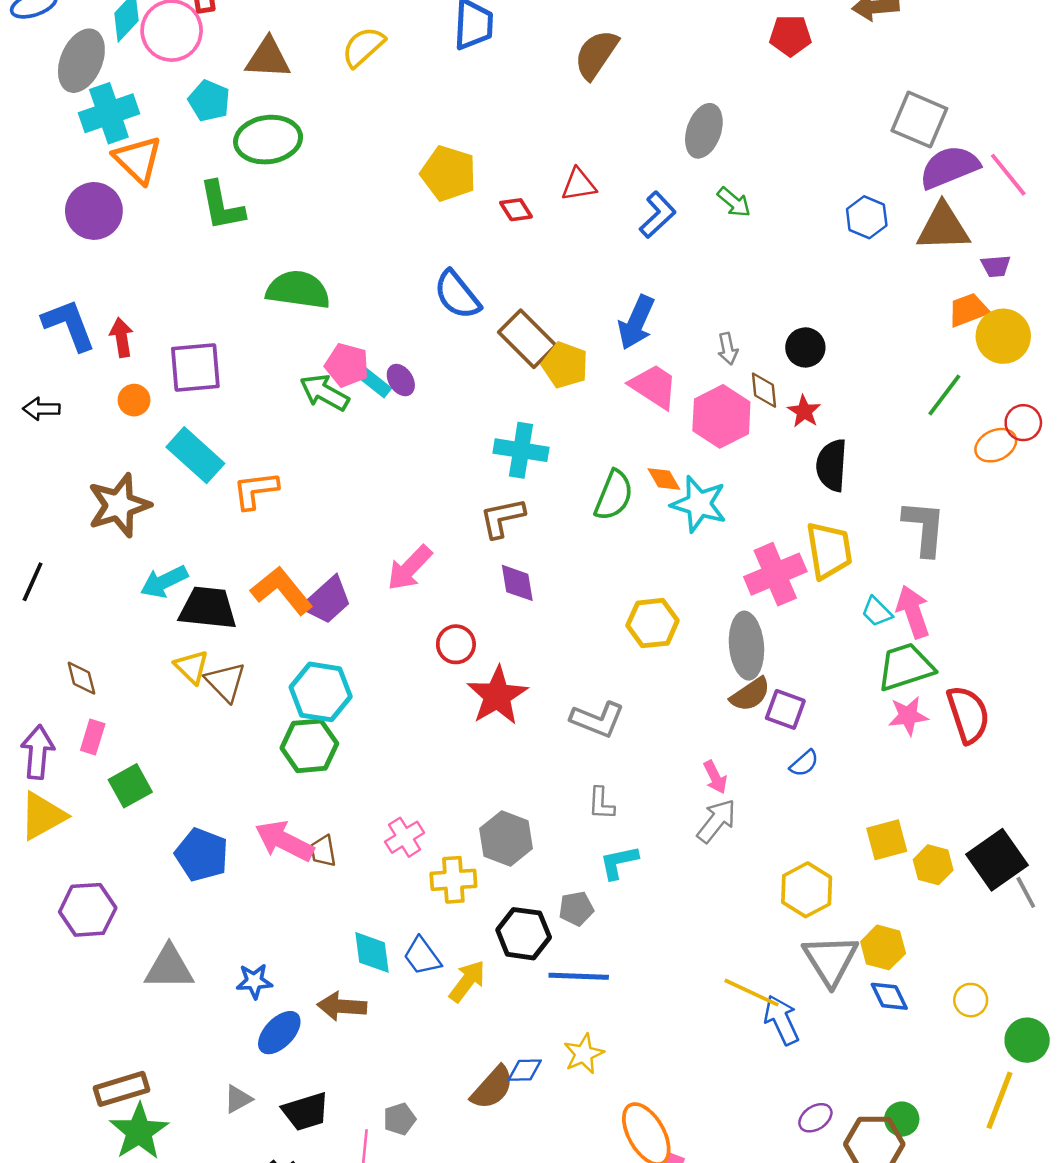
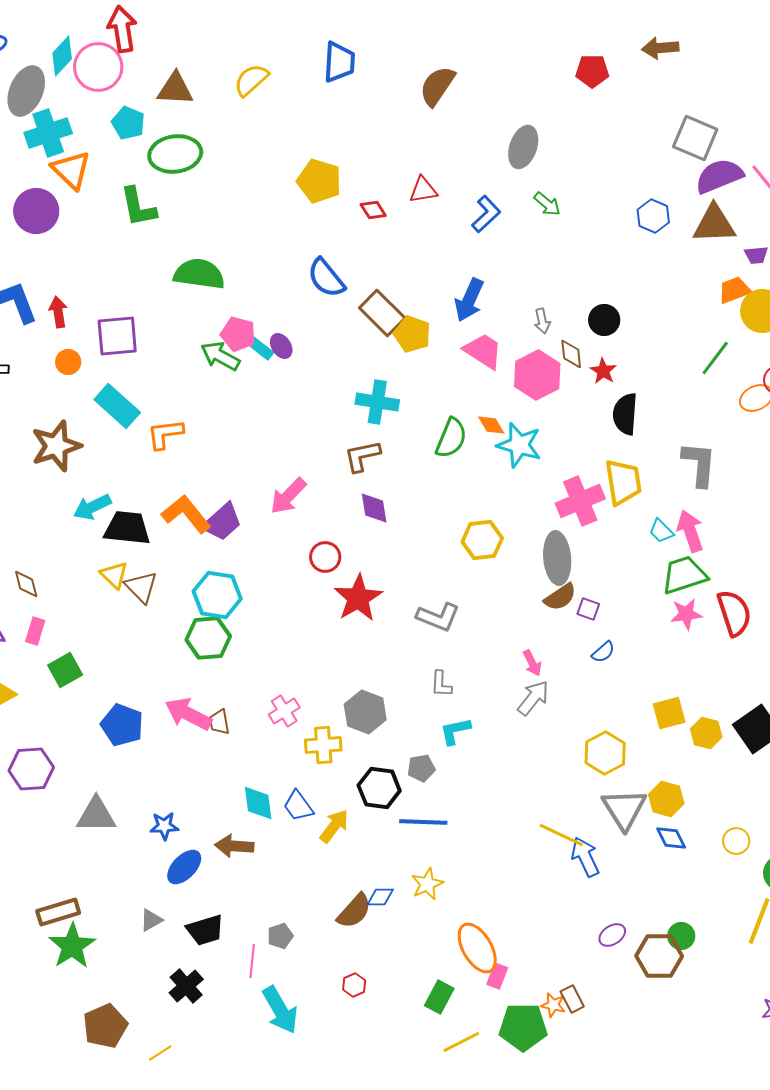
purple square: (785, 709) -> (588, 609), size x0.7

